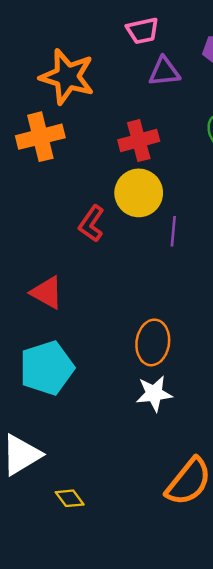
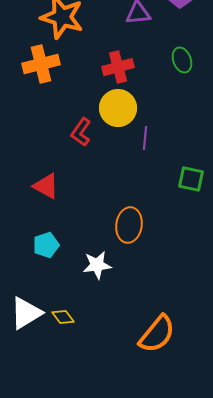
cyan pentagon: (47, 368) -> (46, 245), size x0.6
white star: (154, 394) -> (97, 265), moved
yellow diamond: (70, 498) -> (63, 317), moved

